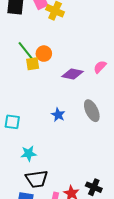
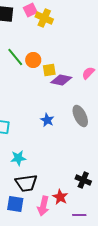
yellow square: (33, 64) -> (49, 70), moved
black cross: (94, 187) -> (83, 180), moved

